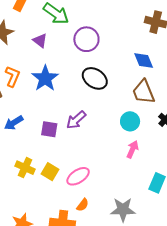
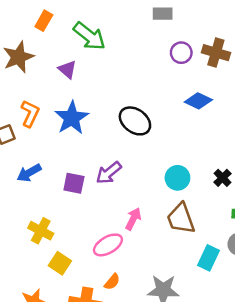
purple circle: (86, 39) -> (181, 53), moved, size x0.7
blue diamond: (144, 60) -> (198, 101), turned -45
brown trapezoid: (144, 92) -> (181, 219), moved
pink arrow: (132, 149) -> (133, 219), moved
yellow square: (50, 172) -> (60, 263), moved

